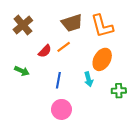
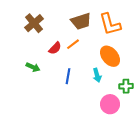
orange ellipse: (102, 59) -> (110, 56), turned -70
pink circle: (61, 109) -> (110, 104), moved

